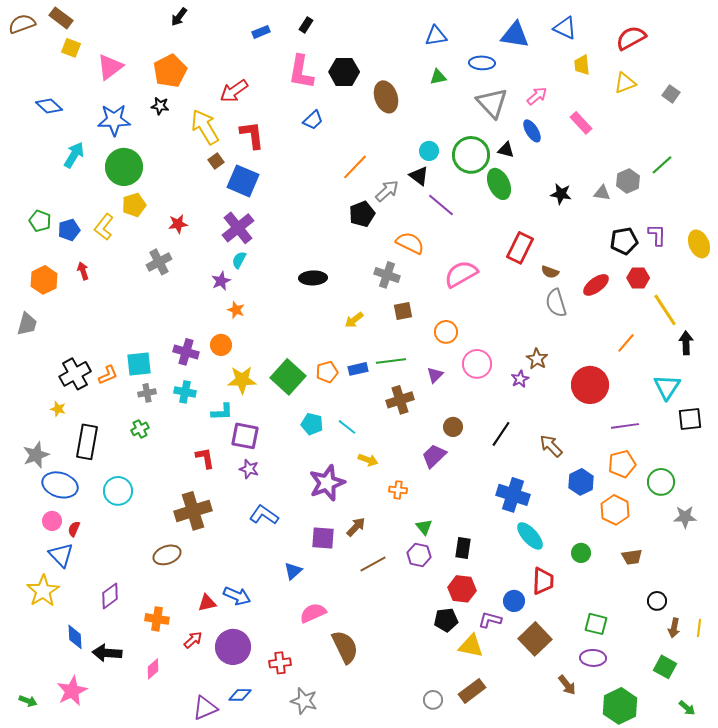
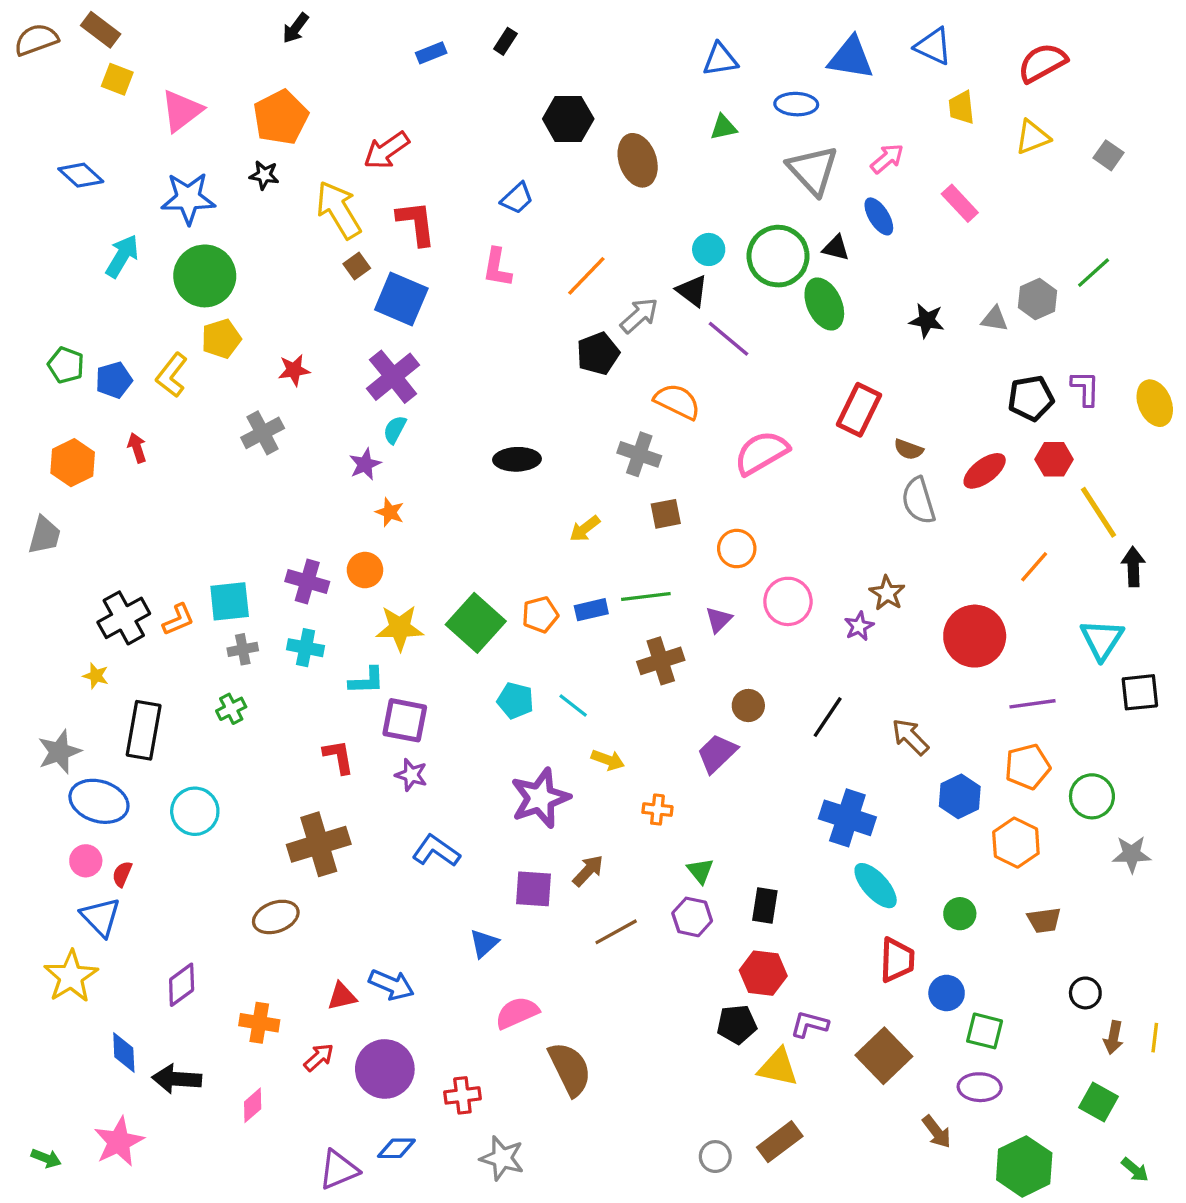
pink L-shape: (301, 72) -> (497, 268), moved, size x0.7
blue circle: (514, 601) -> (947, 993), moved

